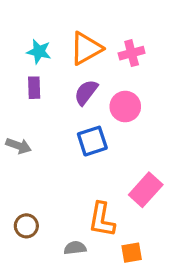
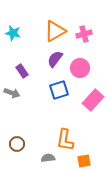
cyan star: (39, 52) -> (13, 33), moved
purple rectangle: (34, 88) -> (22, 71), moved, turned -32
pink rectangle: (146, 190) -> (93, 100), moved

